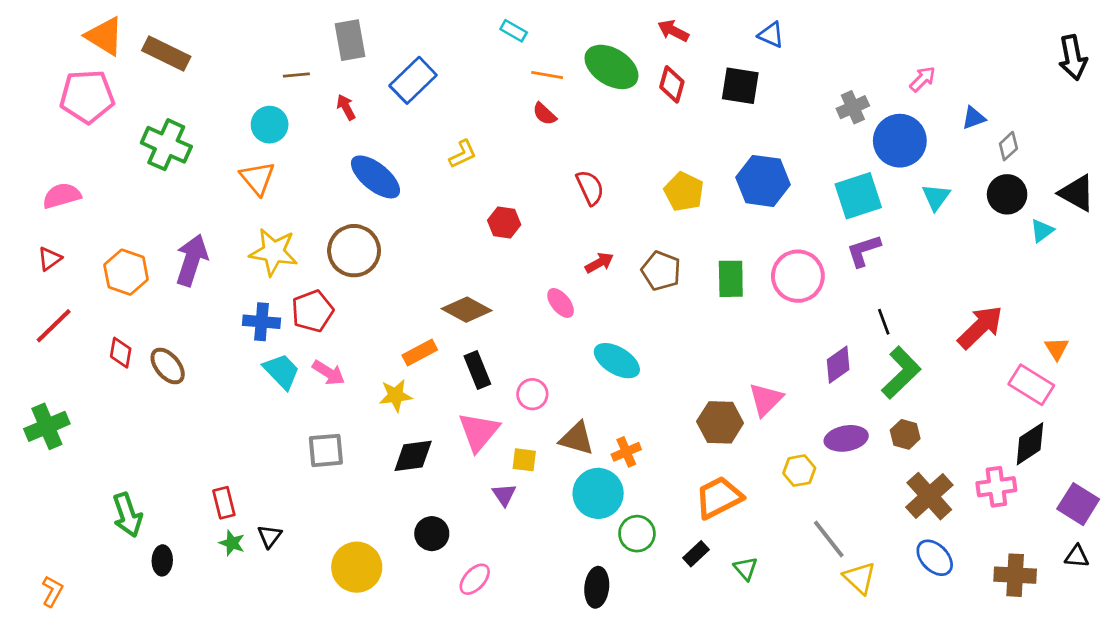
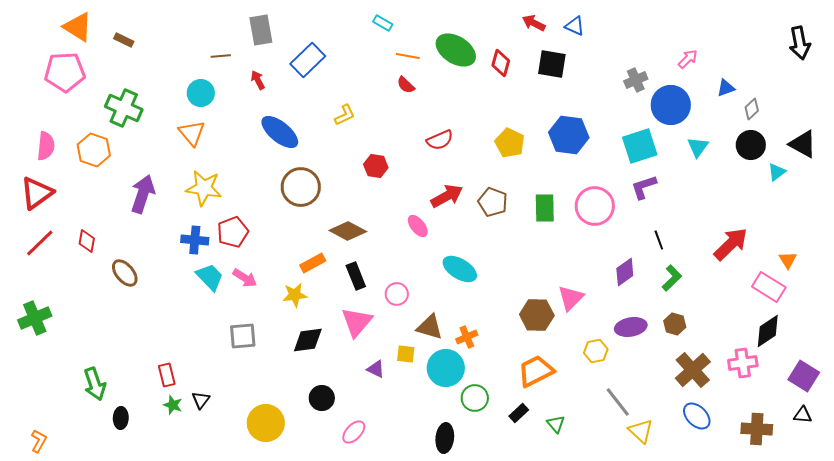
red arrow: (673, 31) -> (534, 23), moved
brown rectangle: (166, 54) -> (124, 40), size x0.6
red semicircle: (590, 188) -> (440, 140), turned 92
pink semicircle: (62, 196) -> (46, 146), turned 112
brown circle: (354, 251) -> (301, 187), moved
red triangle: (50, 259) -> (37, 193), size x1.8
red arrow: (599, 263) -> (447, 196), size x1.5
orange hexagon: (126, 272) -> (94, 150), moved
red diamond: (121, 353) -> (87, 241), moved
green L-shape: (901, 373) -> (672, 278), size x0.7
yellow square: (524, 460) -> (406, 354), moved
purple triangle: (504, 495) -> (376, 369), turned -30

